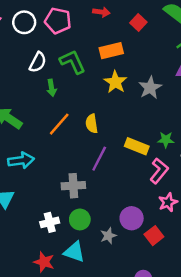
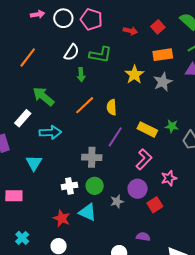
red arrow: (101, 12) -> (130, 31), moved
orange rectangle: (111, 51) -> (163, 55), moved
green L-shape: (73, 62) -> (100, 55), turned 120
pink L-shape: (159, 171) -> (144, 159), moved

